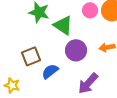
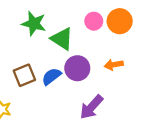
blue semicircle: (50, 71) -> (51, 76), moved

